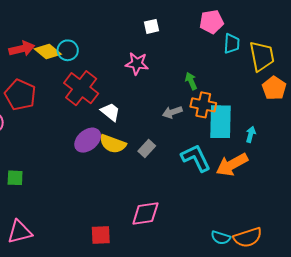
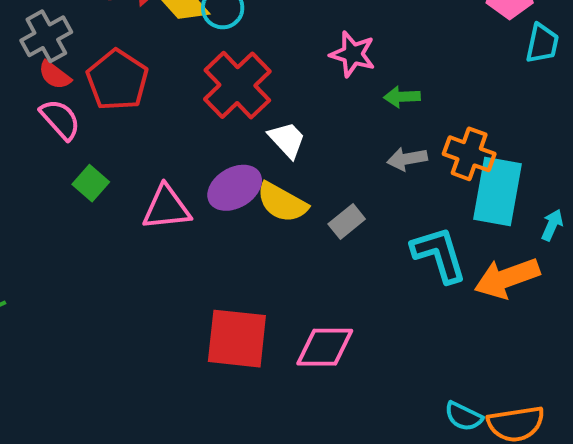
green arrow: (191, 81) -> (402, 97), moved, turned -78
green square: (15, 178) -> (91, 183), moved, turned 30
pink triangle: (20, 232) -> (166, 208), moved
red square: (101, 235) -> (237, 339), moved, size x1.6

